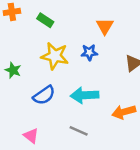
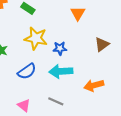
blue star: (89, 52) -> (60, 48), moved
pink triangle: (31, 136) -> (24, 105), moved

